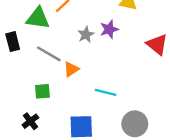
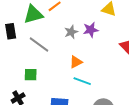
green triangle: (38, 18) -> (33, 14), turned -30
orange triangle: (71, 69) -> (76, 62), moved

